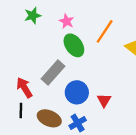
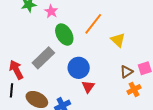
pink star: (66, 21) -> (51, 11), moved
blue circle: (77, 92) -> (79, 68), moved

